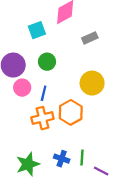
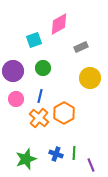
yellow circle: (92, 83) -> (90, 78), moved
pink circle: (22, 88) -> (16, 99), moved
orange cross: (42, 118) -> (39, 118), turned -36
purple line: (101, 171) -> (91, 165), turned 40

